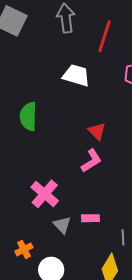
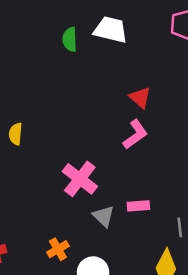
green semicircle: (28, 117) -> (70, 39), moved, size x0.7

